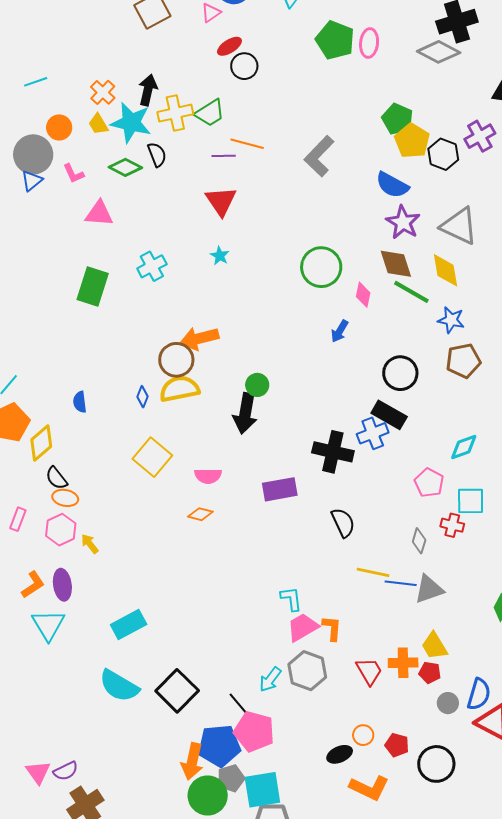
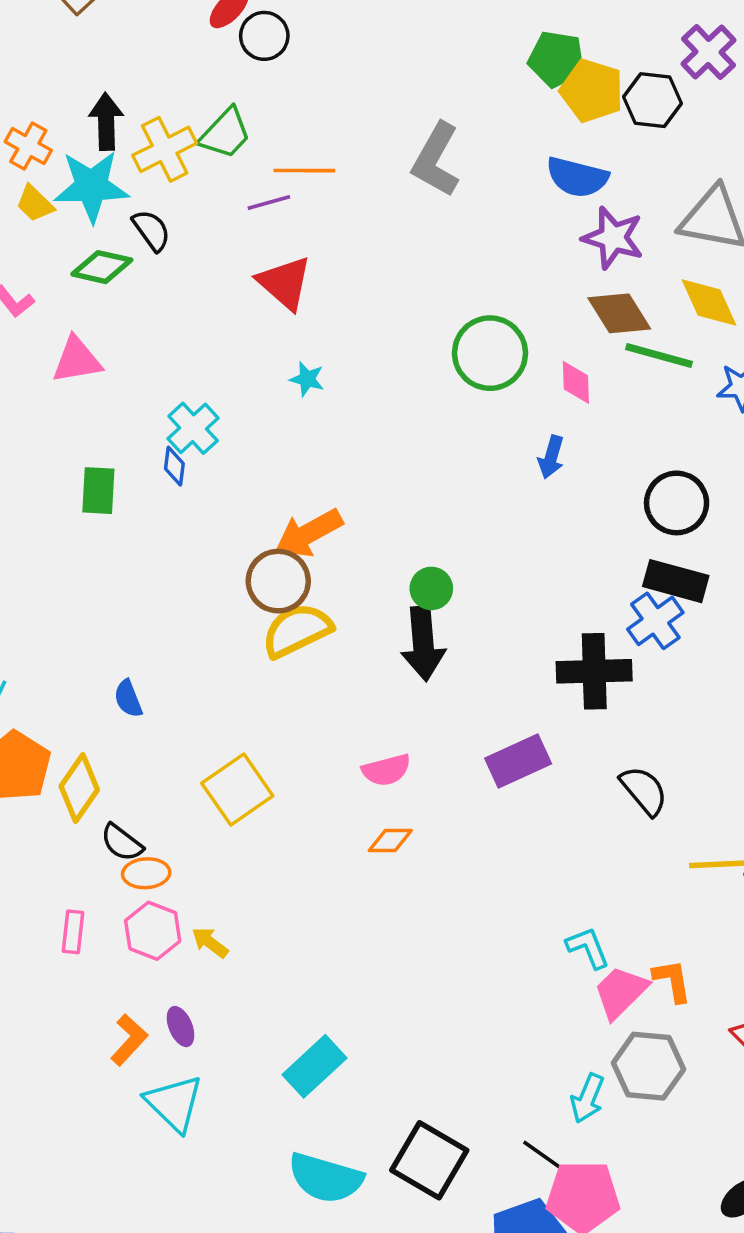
green rectangle: (93, 286) -> (98, 491), size x0.7
blue diamond: (143, 397) -> (174, 466), moved
yellow square: (152, 457) -> (237, 790), moved, turned 30
purple ellipse: (62, 585) -> (181, 1027), size x0.7

